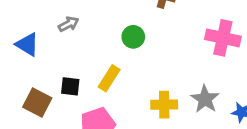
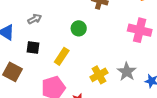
black square: (70, 86) -> (33, 48), moved
yellow cross: (164, 105) -> (99, 75), turned -30

